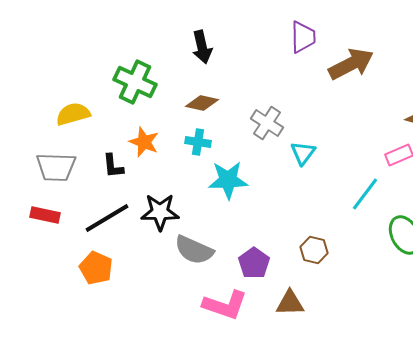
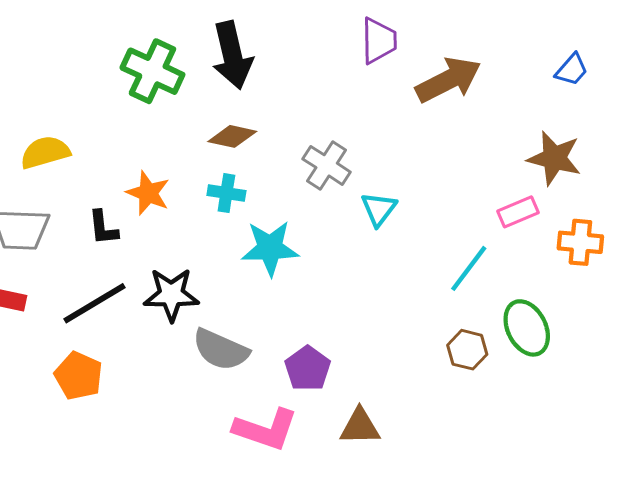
black arrow: (202, 47) -> (232, 55), size x1.4
green cross: (135, 82) -> (152, 71), moved
brown hexagon: (314, 250) -> (467, 350), moved

